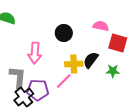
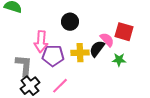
pink semicircle: (101, 26) -> (107, 40), moved, turned 35
pink line: (64, 81) -> (60, 86), moved
purple pentagon: (38, 90) -> (53, 56), moved

